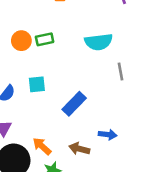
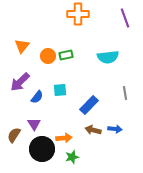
gray line: (120, 72) -> (125, 93), moved
orange arrow: (42, 146) -> (64, 138), turned 133
brown arrow: (79, 149) -> (93, 130), moved

